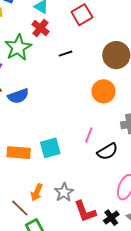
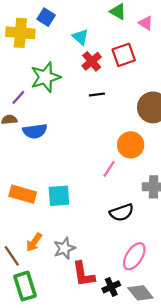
red cross: (40, 28) -> (92, 61), moved
pink line: (89, 135) -> (109, 169), moved

